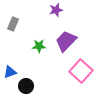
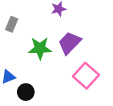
green star: (39, 46) -> (40, 48), size x1.5

